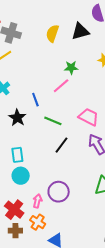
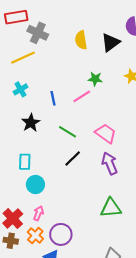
black triangle: (80, 31) -> (111, 42), turned -30
yellow semicircle: (52, 33) -> (81, 40), turned -36
blue line: (35, 100) -> (53, 98), moved
cyan circle: (21, 176) -> (35, 185), moved
purple circle: (59, 192) -> (61, 234), moved

